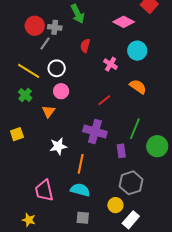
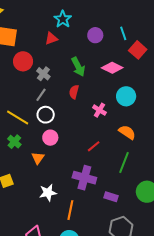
green arrow: (77, 14) -> (78, 67), moved
red circle: (35, 26) -> (23, 61), moved
gray cross: (55, 27) -> (43, 74), turned 32
gray line: (45, 44) -> (41, 95), moved
green line: (135, 129) -> (124, 162), moved
purple rectangle: (121, 151) -> (111, 197), turned -64

